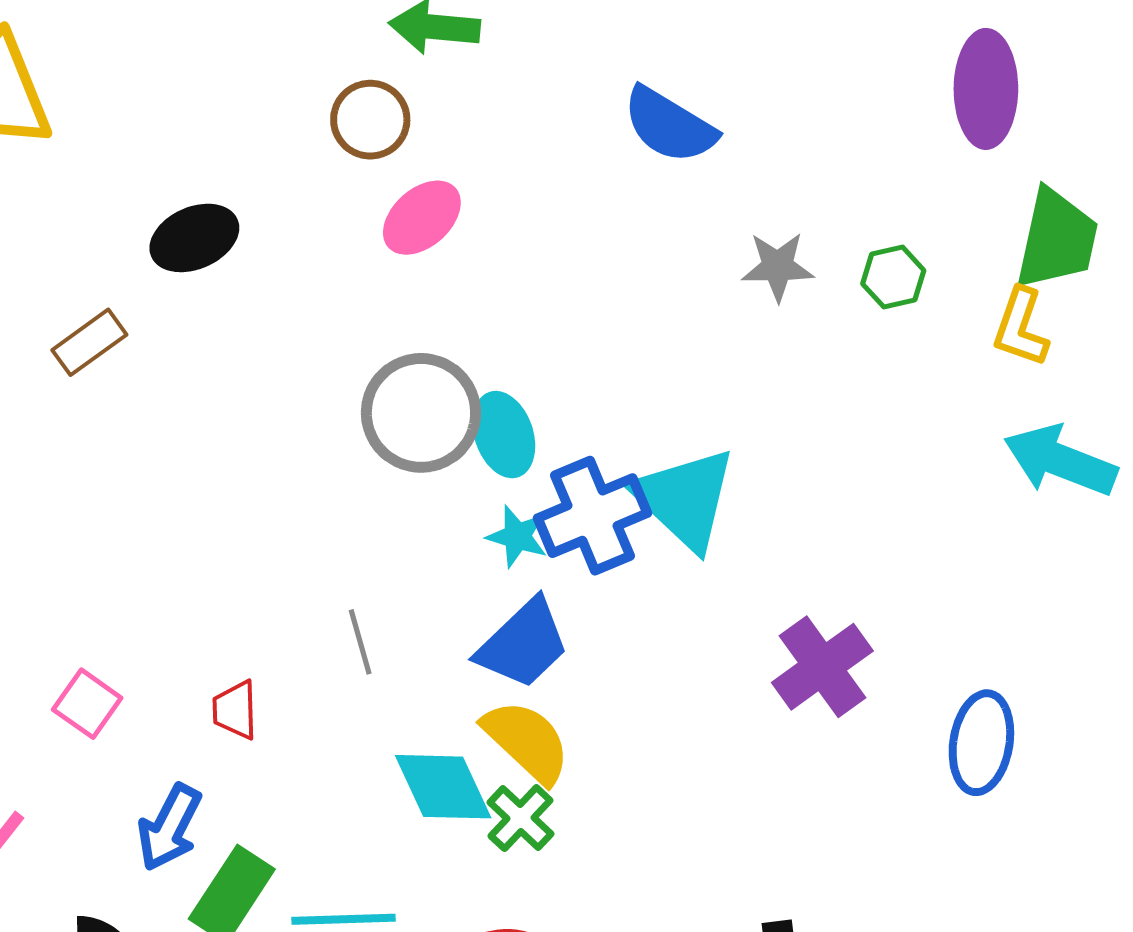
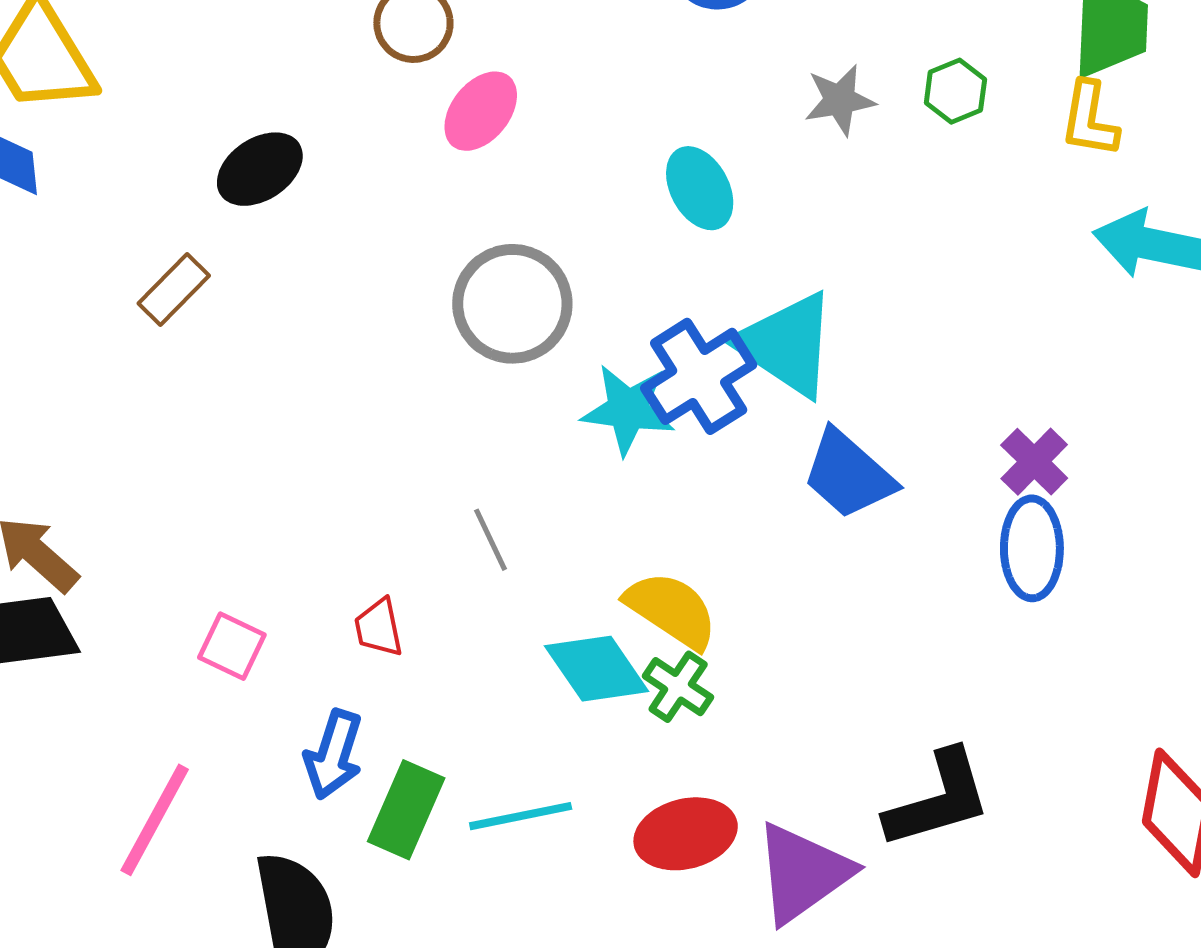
cyan ellipse: (504, 435) -> (700, 188), moved
cyan star: (517, 536) -> (628, 410), size x1.5
blue trapezoid: (523, 644) -> (848, 474), moved, turned 95
purple cross: (822, 667) -> (1034, 462), moved, size x0.7
blue ellipse: (981, 743) -> (1032, 548), moved

